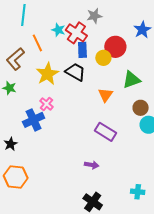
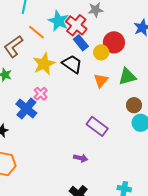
cyan star: (58, 30) -> (59, 21), size x1.5
orange line: (37, 43) -> (37, 32), turned -30
blue rectangle: (82, 50) -> (81, 43), turned -42
orange triangle: (105, 95) -> (101, 80), moved
blue cross: (34, 120) -> (26, 109), turned -30

